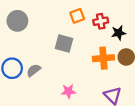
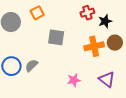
orange square: (77, 16) -> (37, 13), moved
pink star: (68, 91) -> (74, 80), moved

